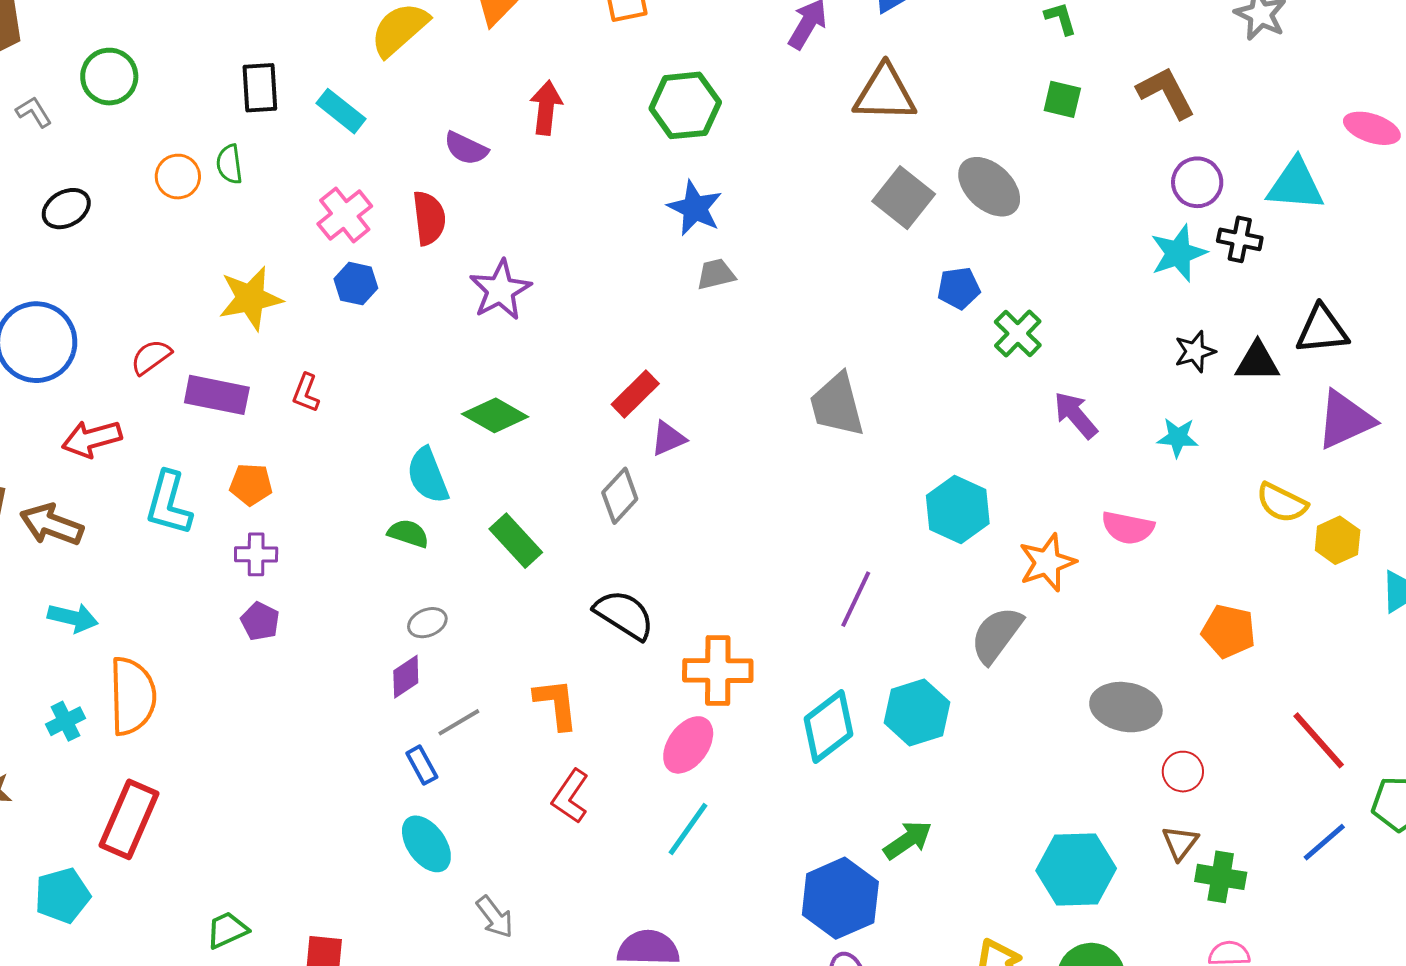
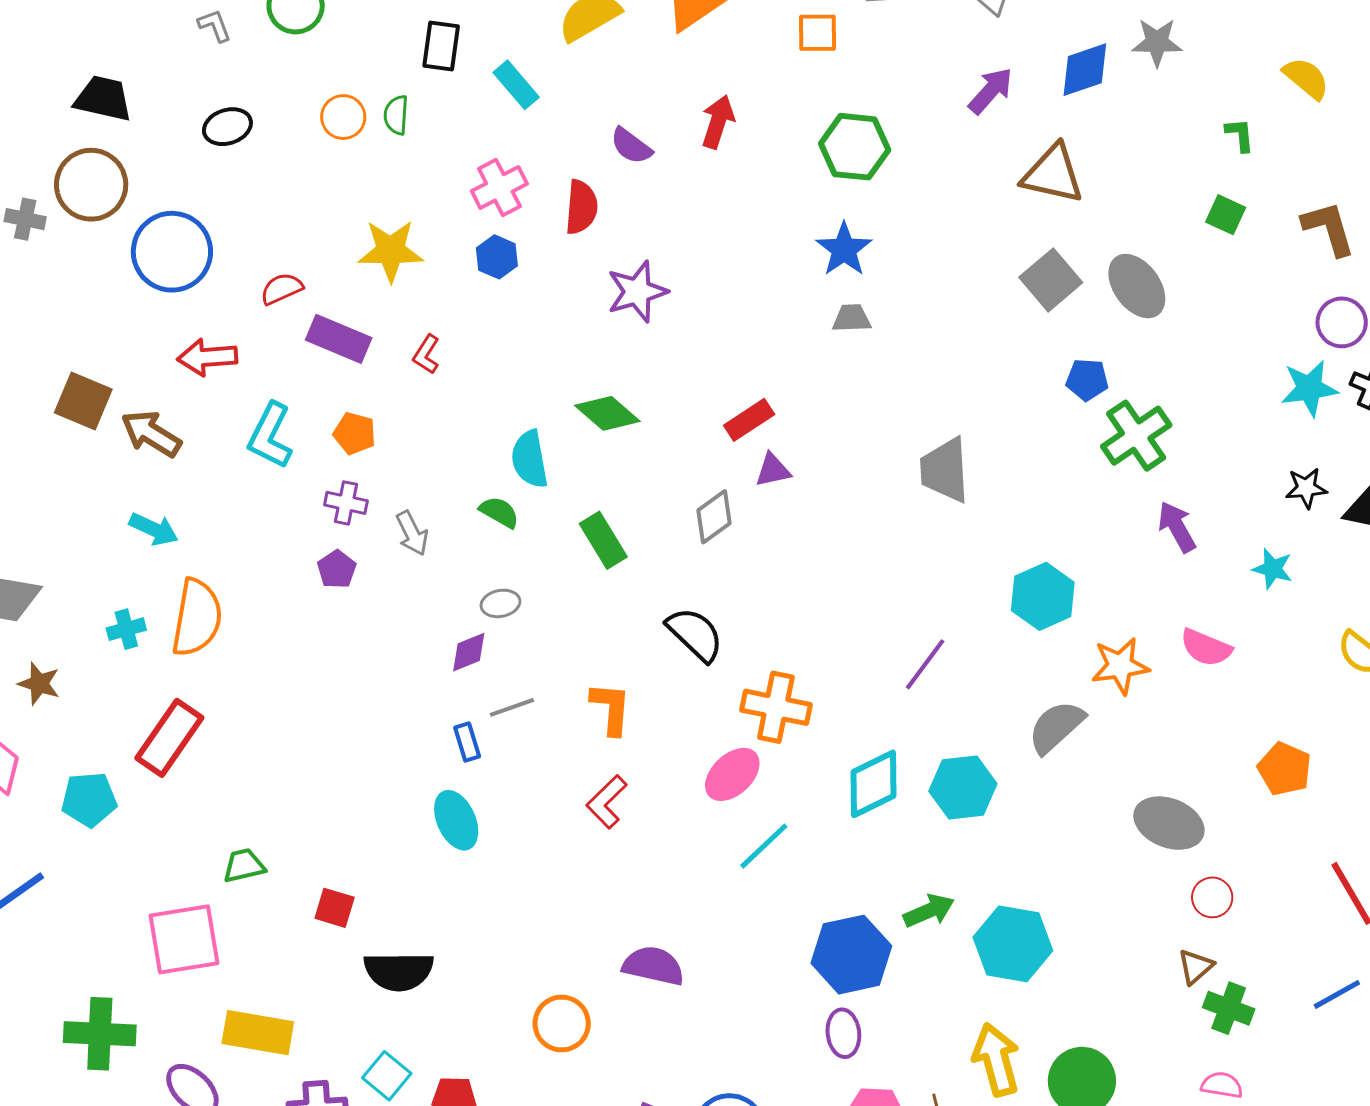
green cross: (1018, 334) -> (1136, 436), size x1.4
cyan line: (688, 829) -> (764, 846), moved
cyan hexagon: (1076, 869) -> (1013, 944), moved
gray arrow: (495, 917) -> (412, 533), moved

